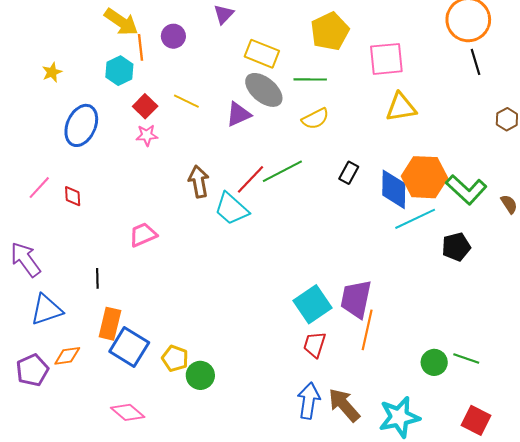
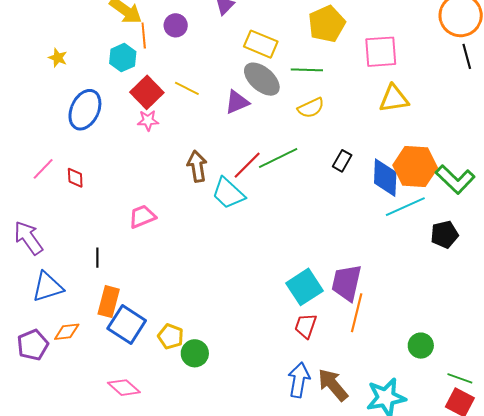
yellow star: (52, 72) -> (58, 58), turned -30
red square: (145, 106) -> (147, 92), size x1.4
green line: (466, 358) -> (460, 378), moved

